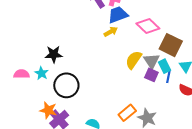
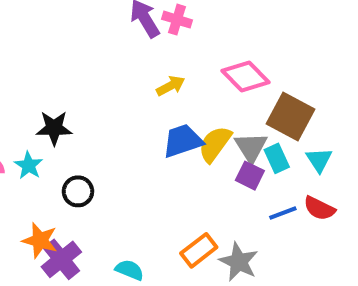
blue trapezoid: (118, 15) -> (183, 141), moved
blue line: (168, 76) -> (283, 213), moved, turned 56
black circle: (66, 85) -> (78, 191), size x0.6

